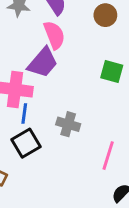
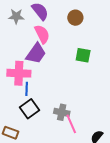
gray cross: (68, 124) -> (62, 112), moved
pink line: (108, 156) -> (71, 124), moved, turned -36

